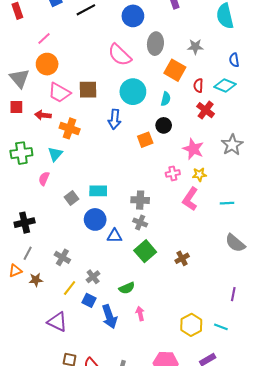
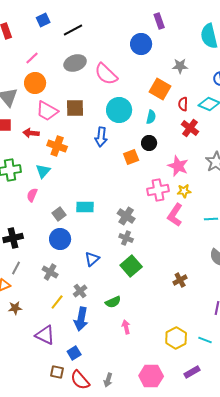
blue circle: (133, 16) -> (141, 44), moved
gray ellipse: (155, 44) -> (75, 63), moved, turned 65
pink cross: (173, 173) -> (158, 190), size x1.5
gray cross: (140, 200) -> (126, 216), turned 30
blue circle: (95, 219) -> (60, 239), moved
blue triangle: (115, 236) -> (92, 259), moved, turned -42
brown cross: (182, 258) -> (180, 280), moved
brown star: (36, 280) -> (15, 308), moved
blue square: (89, 300) -> (74, 353), moved, turned 32
blue arrow: (109, 317) -> (81, 319), moved, turned 30

